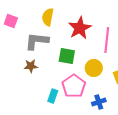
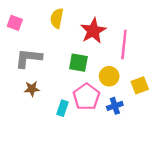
gray L-shape: (37, 41) -> (28, 58), moved
brown star: (31, 66) -> (32, 89), moved
blue cross: (99, 102) -> (115, 106), moved

